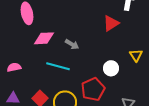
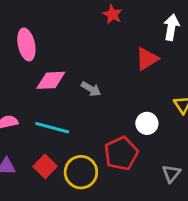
cyan line: (58, 66) -> (52, 128), moved

